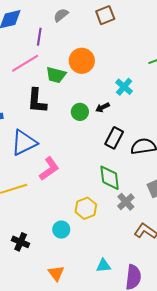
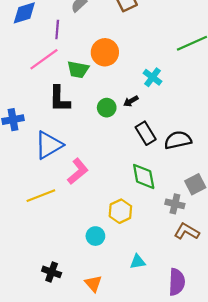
black rectangle: (114, 138) -> (146, 133), turned -55
gray cross: (126, 202) -> (175, 204), moved, turned -30
black cross: (21, 242) -> (52, 272), moved
cyan triangle: (103, 266) -> (138, 262), moved

